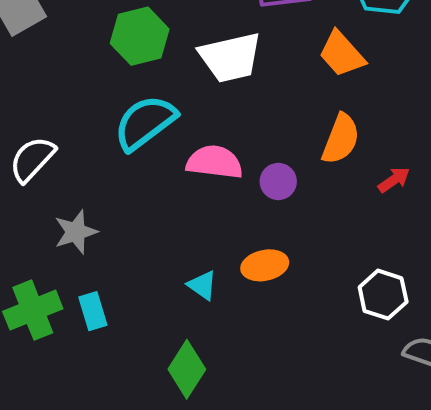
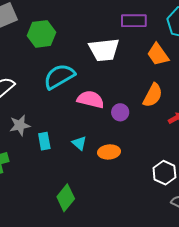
green hexagon: (140, 36) -> (41, 34), moved
cyan triangle: (202, 285) -> (79, 143), moved
cyan rectangle: (93, 311) -> (44, 141), moved

